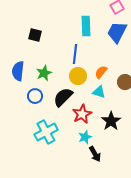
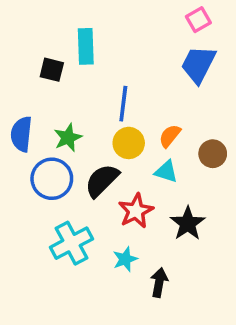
cyan rectangle: (86, 26) -> (86, 46), moved
blue circle: (35, 96) -> (52, 179), size x1.5
cyan star: (85, 137) -> (125, 259), moved
black arrow: (95, 154) -> (159, 282), turned -140

